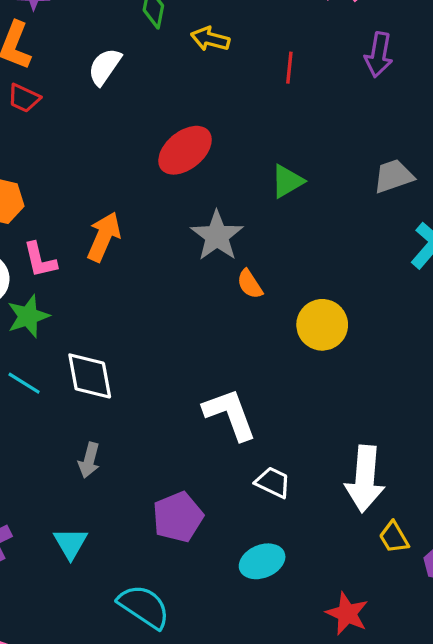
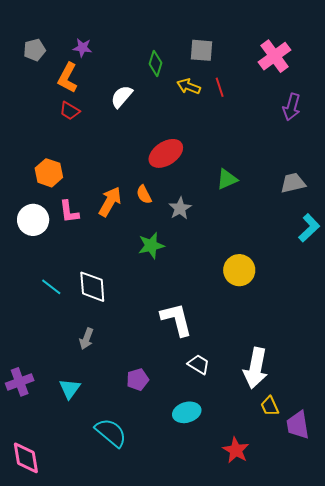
red line: (289, 68) -> (220, 87), moved, turned -30
gray star: (217, 236) -> (180, 208), size x0.7
orange semicircle: (250, 284) -> (144, 194), moved
green star: (28, 316) -> (151, 245), moved
purple pentagon: (178, 517) -> (138, 380), size x0.7

